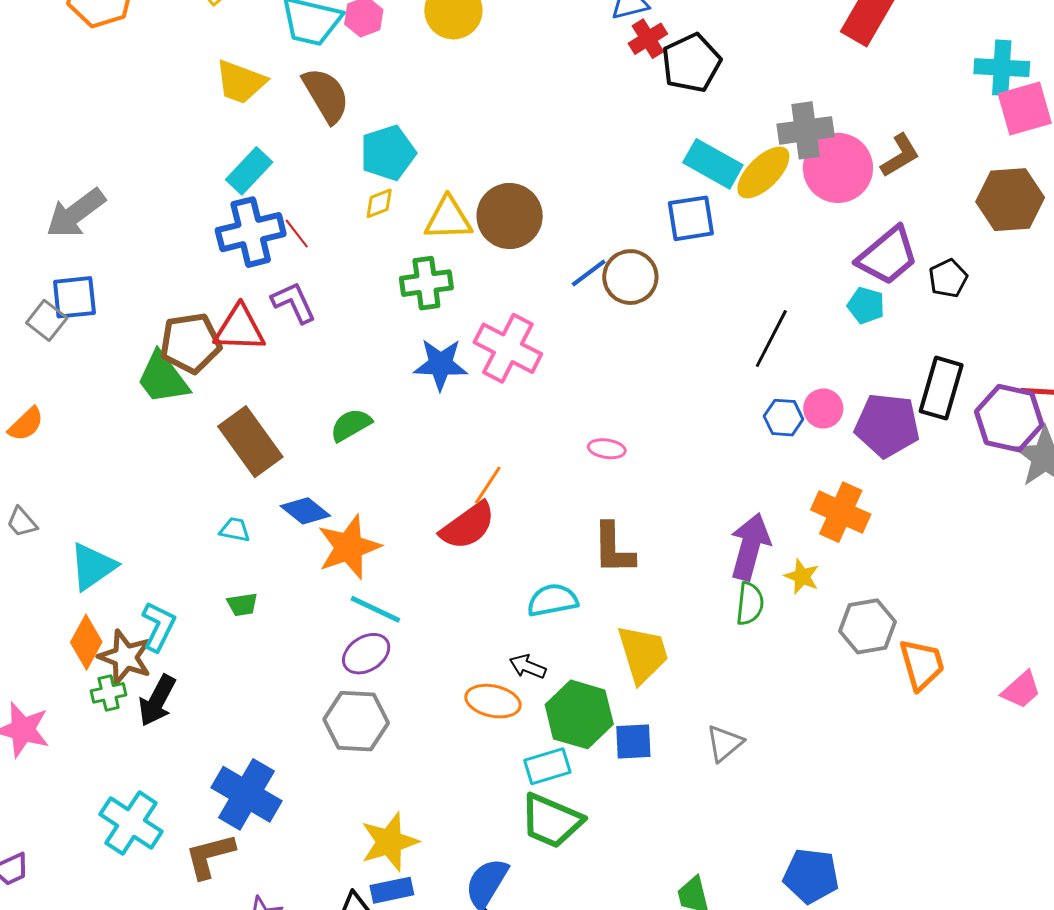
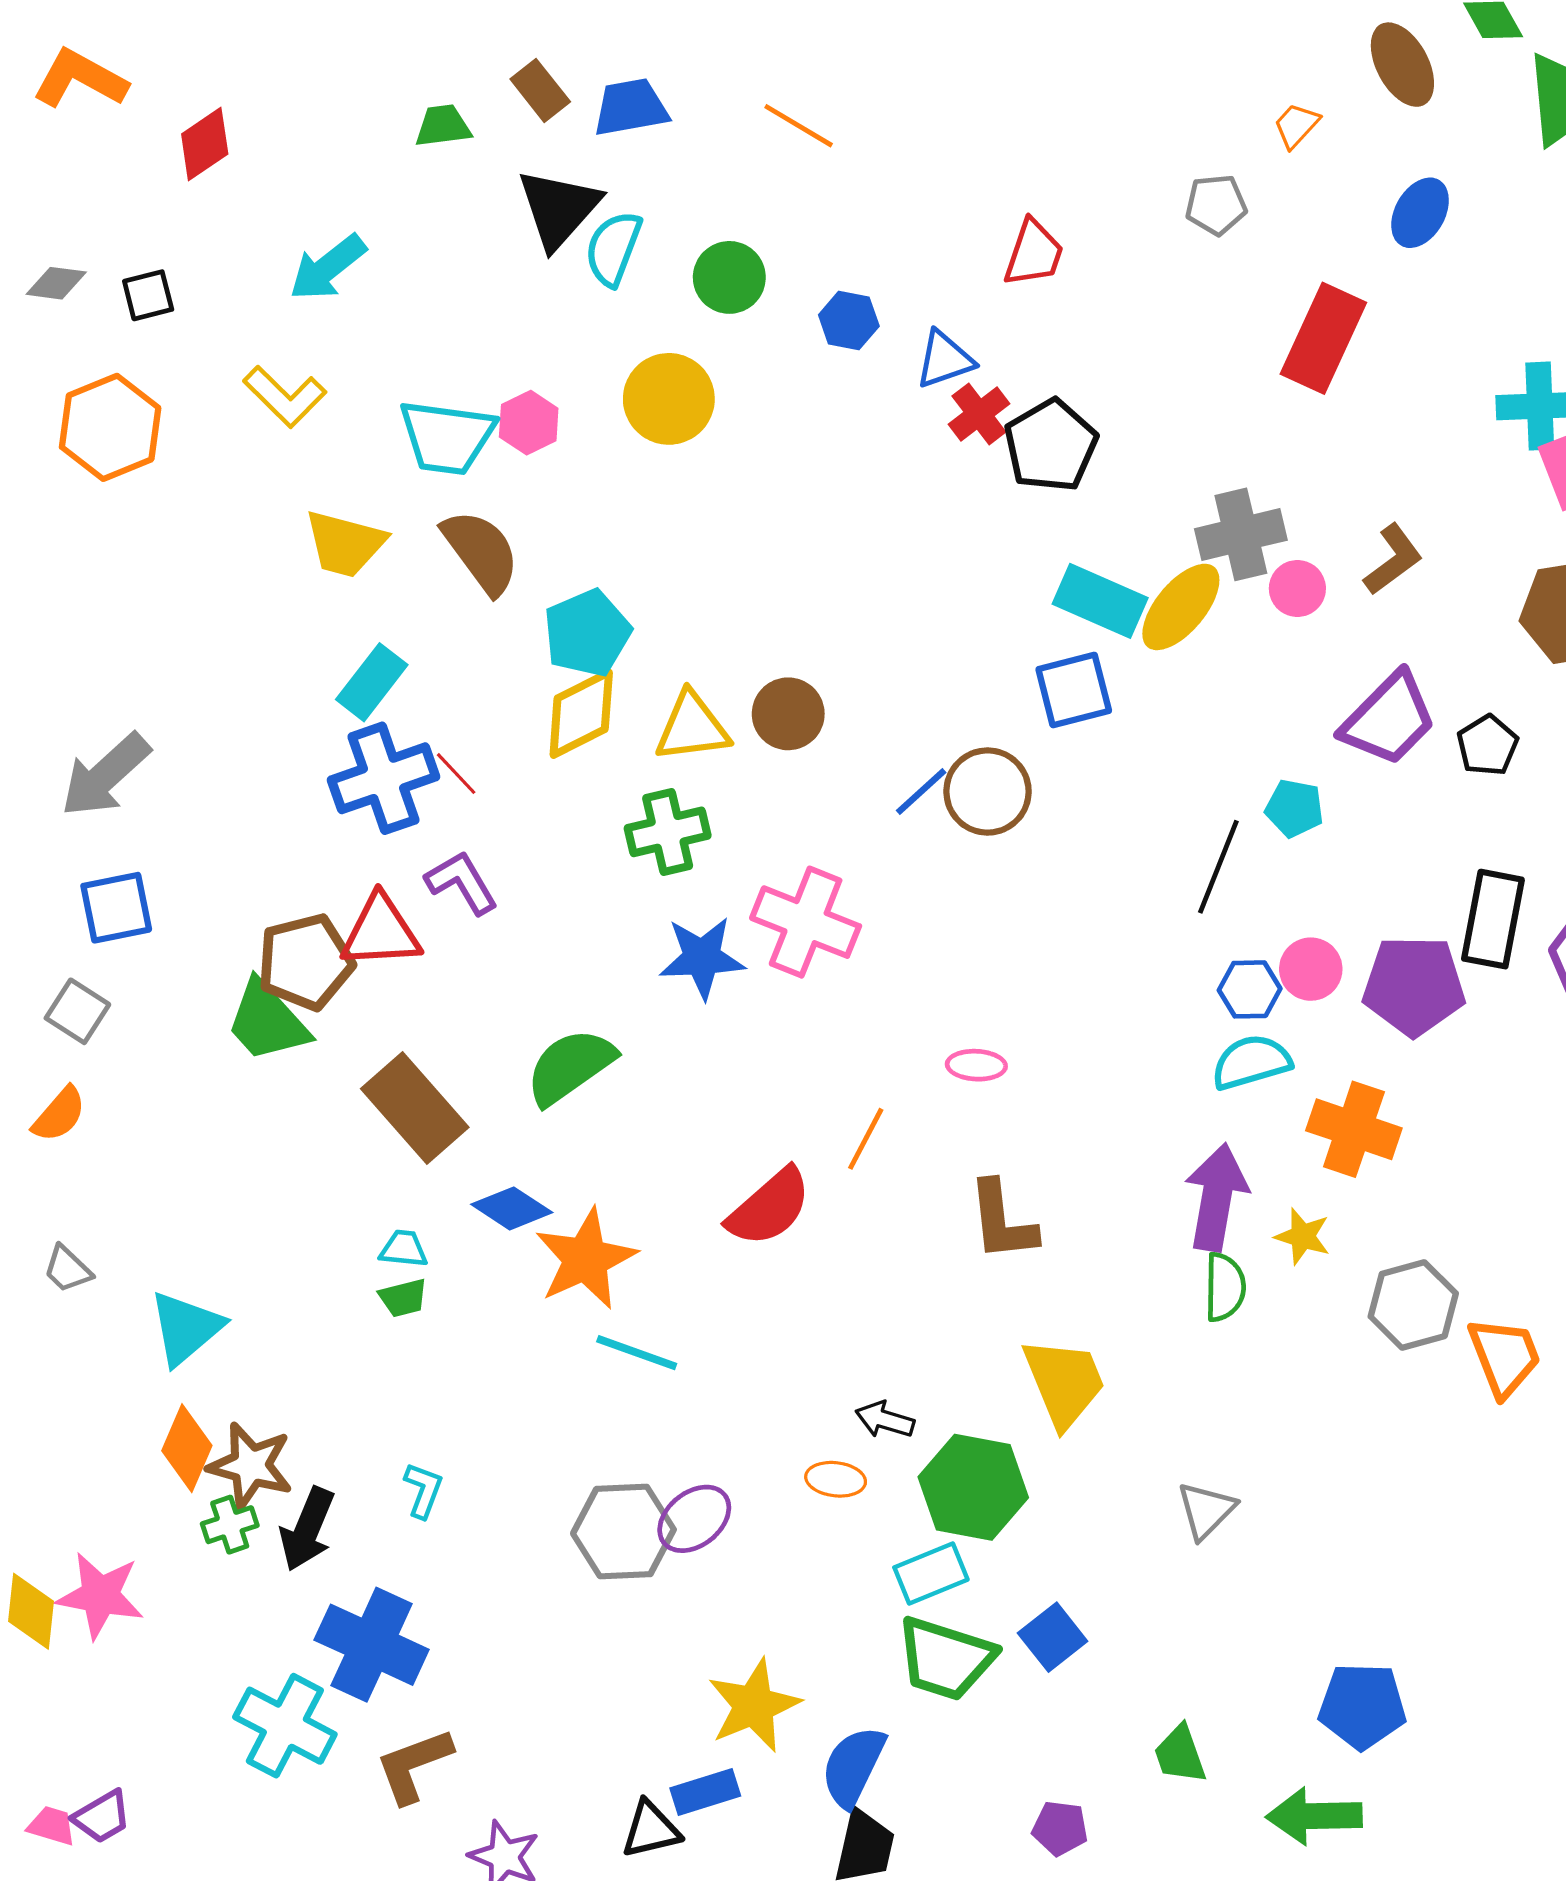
pink circle: (838, 168) -> (1297, 589), size x0.5
yellow diamond: (379, 203) -> (581, 714), size x1.8
brown circle: (510, 216) -> (788, 714), size x0.7
cyan pentagon: (866, 305) -> (1294, 808), moved
gray square: (47, 320) -> (77, 1011), moved
green semicircle: (351, 425) -> (570, 1066), size x1.4
orange line: (488, 485) -> (866, 1139), moved
cyan semicircle: (553, 600) -> (1251, 1062), moved
green trapezoid: (242, 604) -> (403, 1298), moved
cyan L-shape: (159, 626) -> (423, 1490), moved, size x0.7
purple ellipse: (366, 654) -> (694, 1519), moved
orange ellipse: (493, 701) -> (836, 1479), size x0.7
blue square: (633, 741) -> (1053, 1637), moved, turned -30
blue cross: (246, 794) -> (372, 1645), moved
yellow star: (389, 842) -> (754, 1706), moved

